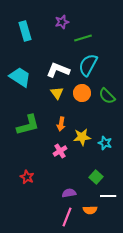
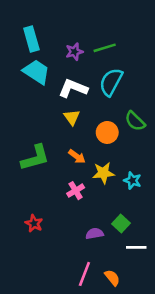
purple star: (62, 22) -> (74, 52), moved
cyan trapezoid: (20, 77) -> (36, 72), moved
orange circle: (82, 93) -> (107, 132), moved
orange arrow: (61, 124) -> (77, 156), turned -64
purple semicircle: (69, 193) -> (95, 234), moved
orange semicircle: (90, 210) -> (112, 278), moved, turned -128

